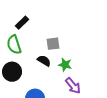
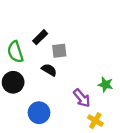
black rectangle: (22, 23) -> (40, 37), moved
green star: (65, 65) -> (105, 85), moved

